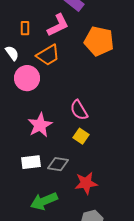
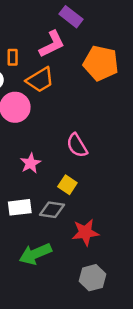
orange rectangle: (25, 28) -> (13, 57), moved
pink star: (40, 125) -> (31, 163), size x0.7
yellow square: (81, 136) -> (67, 185), moved

